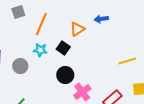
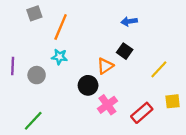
orange triangle: (77, 29) -> (105, 66), moved
black square: (63, 48) -> (125, 51), moved
yellow line: (127, 61) -> (159, 69), turned -30

